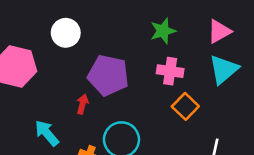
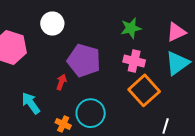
orange square: (185, 106) -> (144, 90), size x1.4

